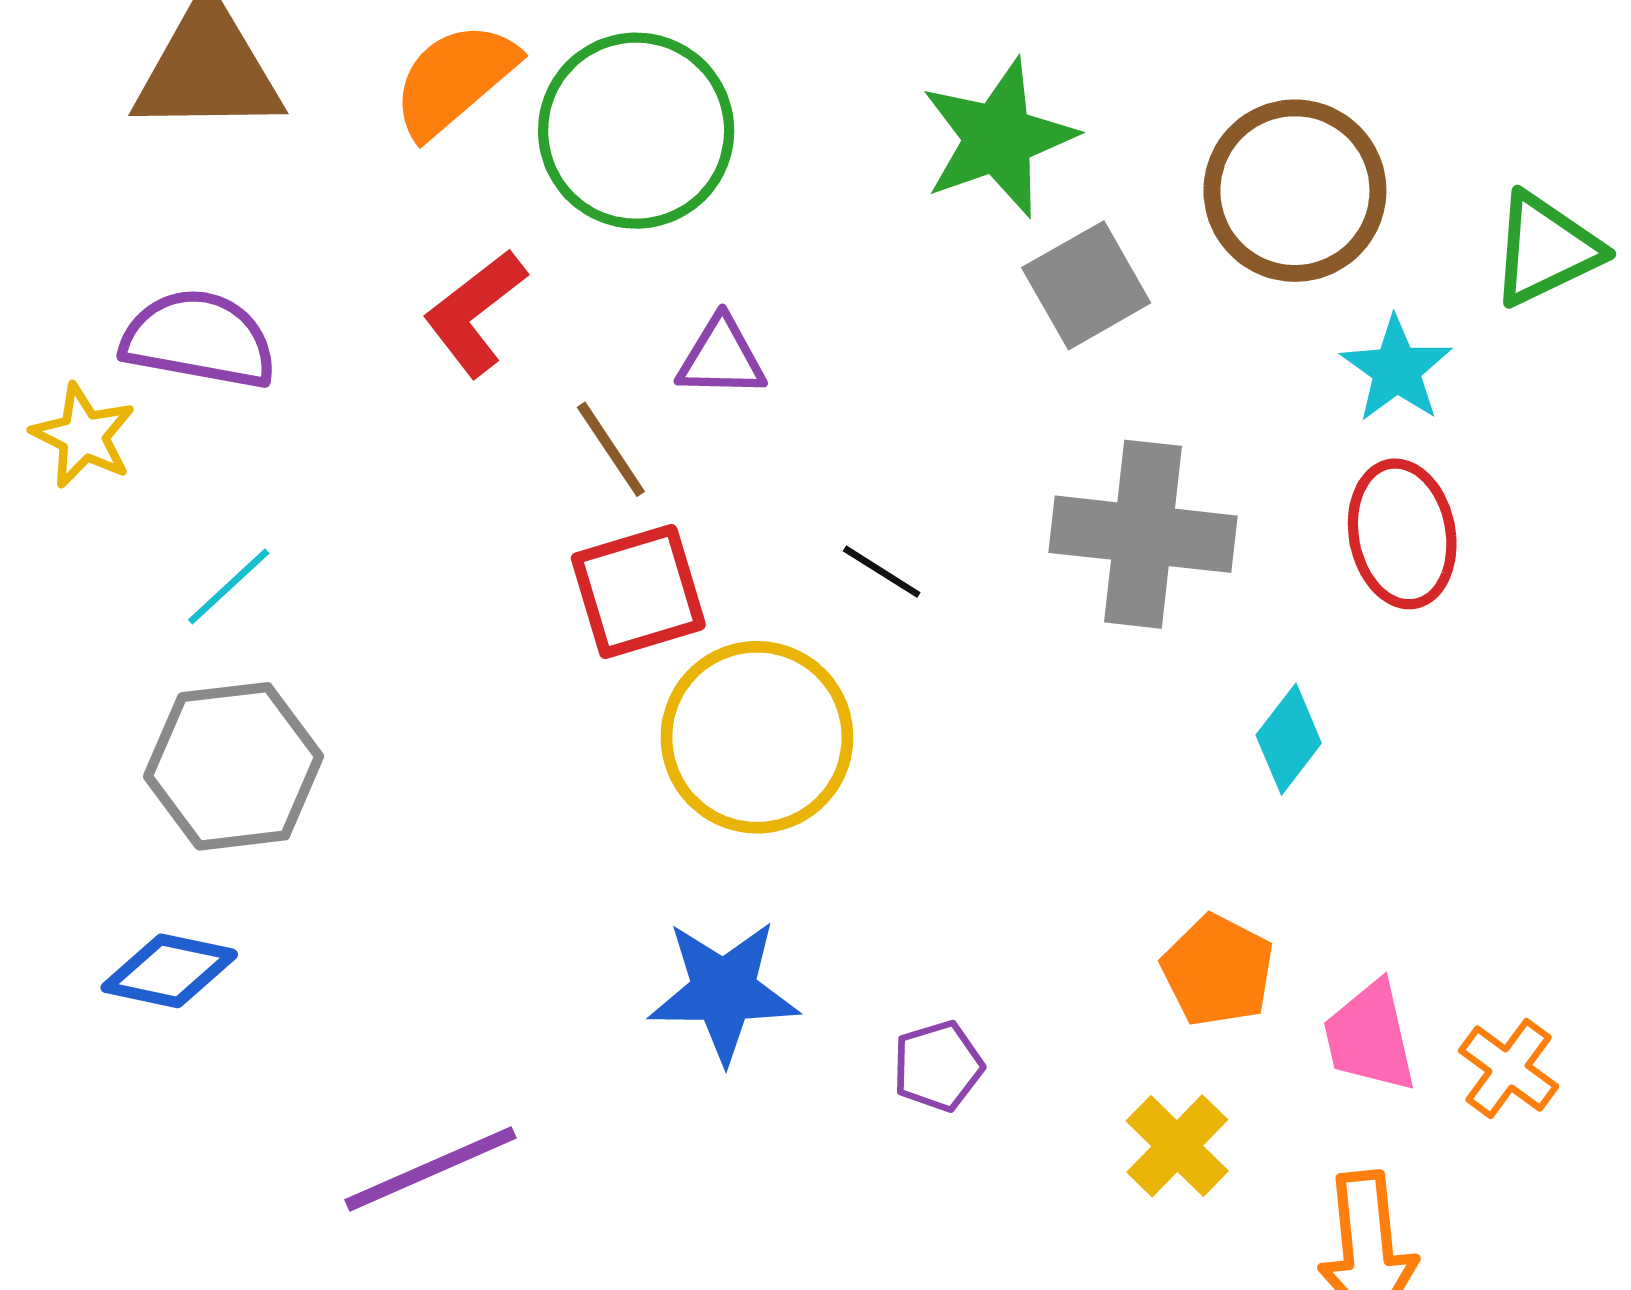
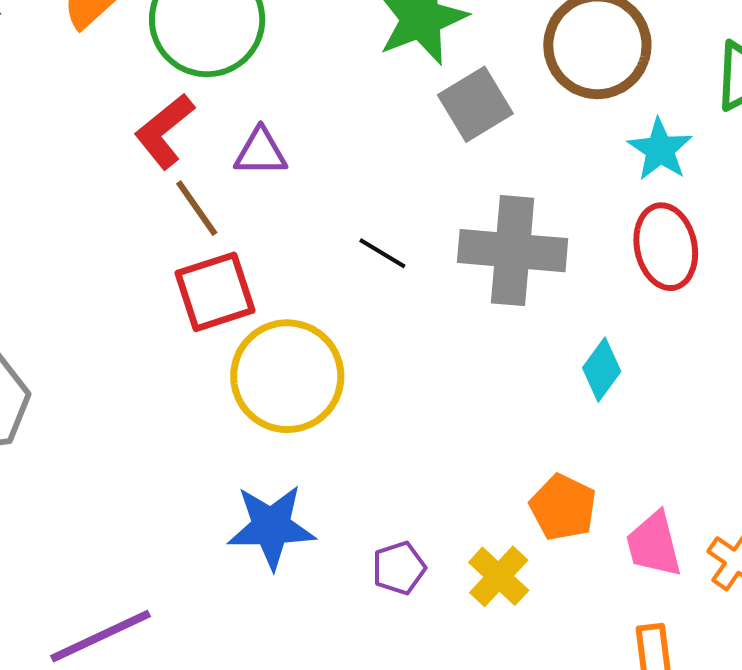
red L-shape: (475, 313) -> (164, 131), moved
black line: (882, 572) -> (382, 253), moved
yellow cross: (1177, 1146) -> (499, 576), moved

